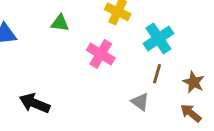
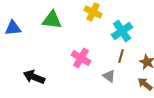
green triangle: (60, 23) -> (52, 20), size x1.5
pink cross: (101, 54) -> (81, 58), moved

